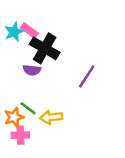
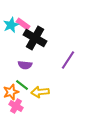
purple semicircle: (32, 70) -> (25, 65), moved
pink cross: (20, 135) -> (16, 106), turned 32

